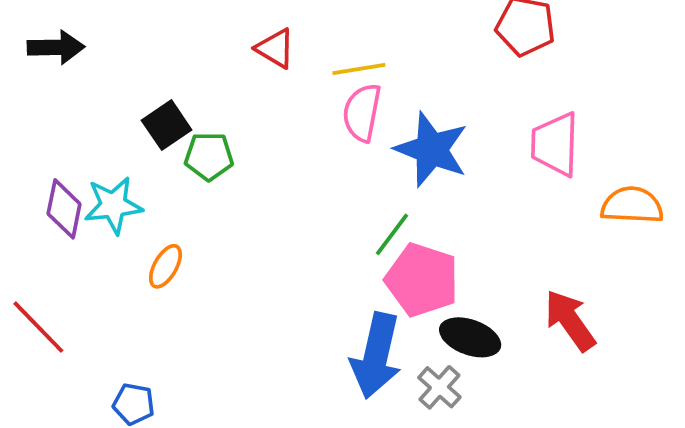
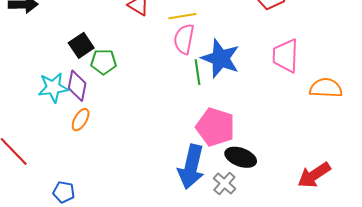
purple diamond: (64, 209) -> (77, 86), moved
green line: (392, 234) -> (197, 72), moved, turned -45
red arrow: (570, 320) -> (314, 175), moved, turned -88

